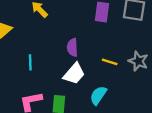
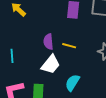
yellow line: (110, 62) -> (69, 46), moved

